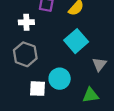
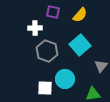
gray hexagon: (25, 54) -> (47, 51), moved

